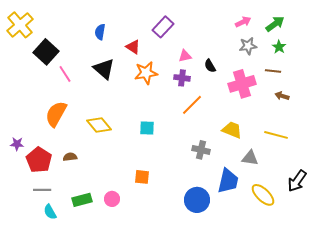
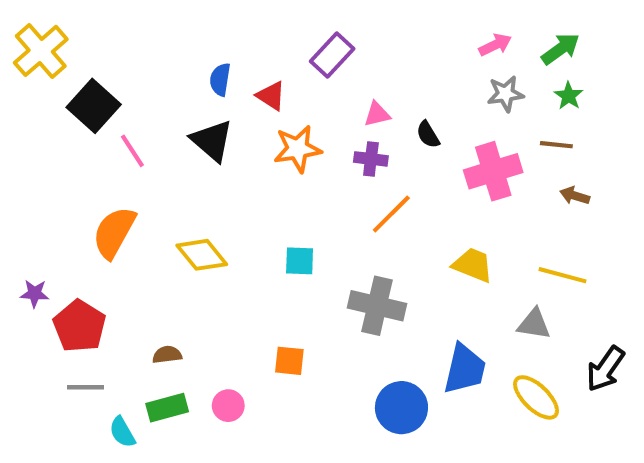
blue semicircle: (100, 32) -> (220, 79), moved
gray cross: (201, 150) -> (377, 306), moved, size x1.5
brown semicircle: (70, 157) -> (167, 355), moved
gray triangle: (250, 158) -> (534, 324), moved
cyan semicircle: (50, 212) -> (122, 432), moved

